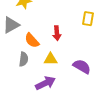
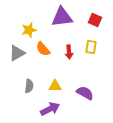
red arrow: (57, 33) -> (69, 52), moved
orange semicircle: (32, 40) -> (43, 49), moved

